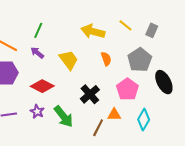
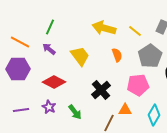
yellow line: (125, 25) -> (135, 31), moved
pink pentagon: (127, 89) -> (138, 85), turned 30
green arrow: (64, 117) -> (75, 112), size x0.7

